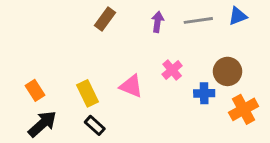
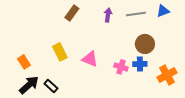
pink cross: (172, 70) -> (121, 67), moved, turned -32
brown circle: (227, 71) -> (145, 44), moved
yellow rectangle: (88, 93) -> (60, 52), moved
black rectangle: (95, 125) -> (51, 86), moved

